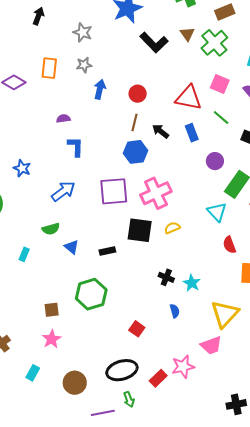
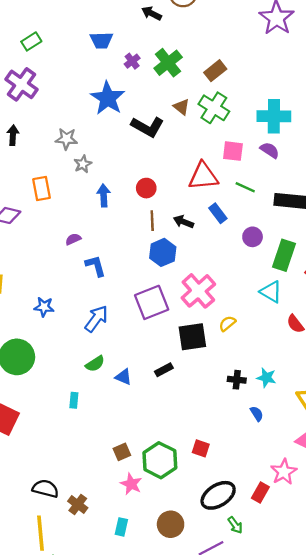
gray star: (84, 65) -> (83, 164), moved
green hexagon: (91, 294) -> (160, 460), moved
red square: (137, 329) -> (201, 448), moved

